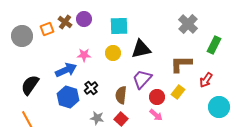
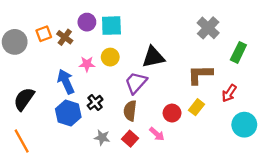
brown cross: (65, 22) -> (65, 37), moved
cyan square: (119, 26) -> (111, 26), moved
yellow circle: (113, 53) -> (110, 57), moved
blue arrow: (66, 70) -> (66, 82), turned -90
purple trapezoid: (142, 79) -> (136, 83), moved
pink arrow: (156, 115) -> (157, 134), moved

